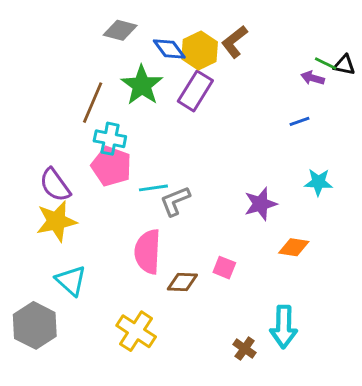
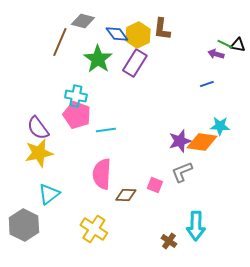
brown L-shape: (234, 42) -> (162, 29), turned -45
brown line: (93, 103) -> (60, 42), moved
gray L-shape: (175, 201) -> (182, 172), moved
orange diamond: (294, 247) -> (202, 142), moved, size x1.4
cyan triangle: (71, 281) -> (49, 194), turned 40

